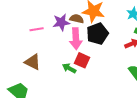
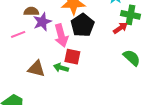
brown semicircle: (77, 19) -> (31, 11), moved
brown triangle: (33, 62) -> (36, 69), moved

